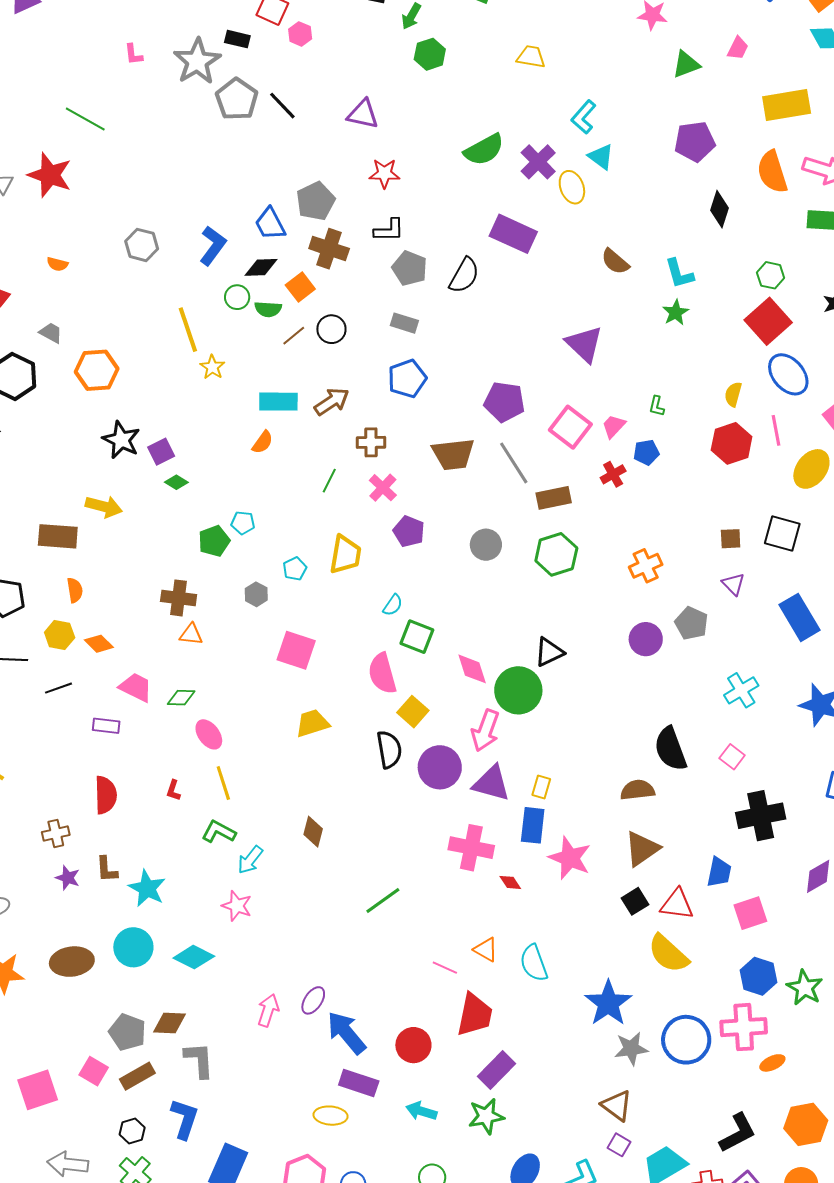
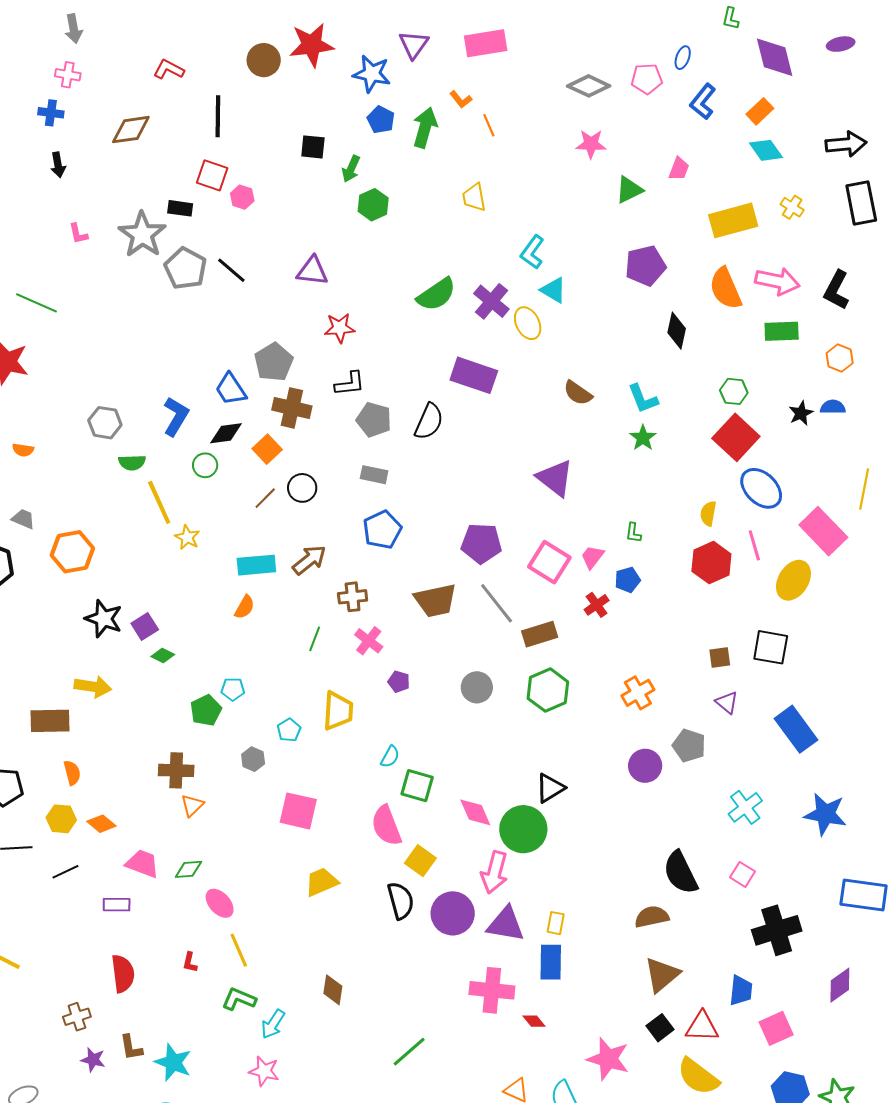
yellow trapezoid: (531, 57) -> (474, 197), turned -104
green semicircle: (268, 309) -> (132, 463), moved
purple pentagon: (409, 531) -> (399, 682), size x0.7
orange triangle: (191, 634) -> (192, 805), turned -45
pink star: (570, 858) -> (608, 1059), moved

